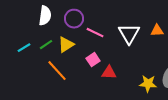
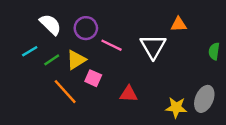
white semicircle: (45, 16) -> (50, 24), turned -54
orange triangle: (157, 31) -> (179, 24), moved
cyan line: (24, 48) -> (30, 51), moved
pink square: (93, 60) -> (93, 78), moved, turned -32

